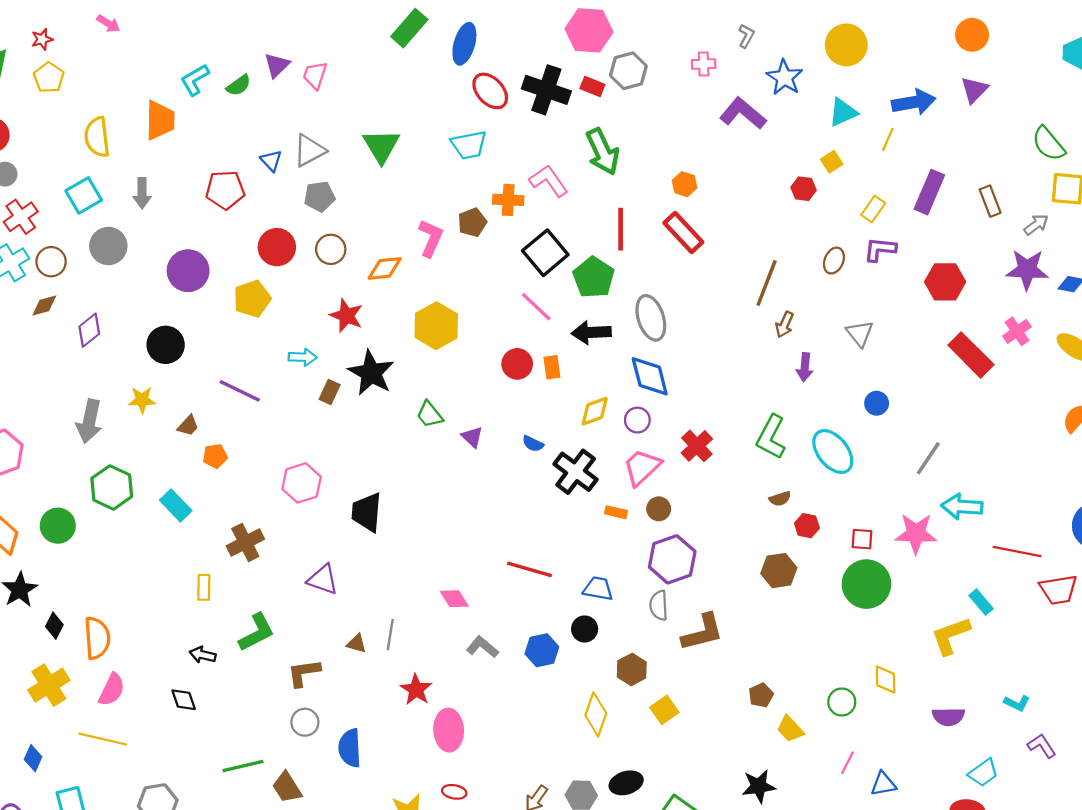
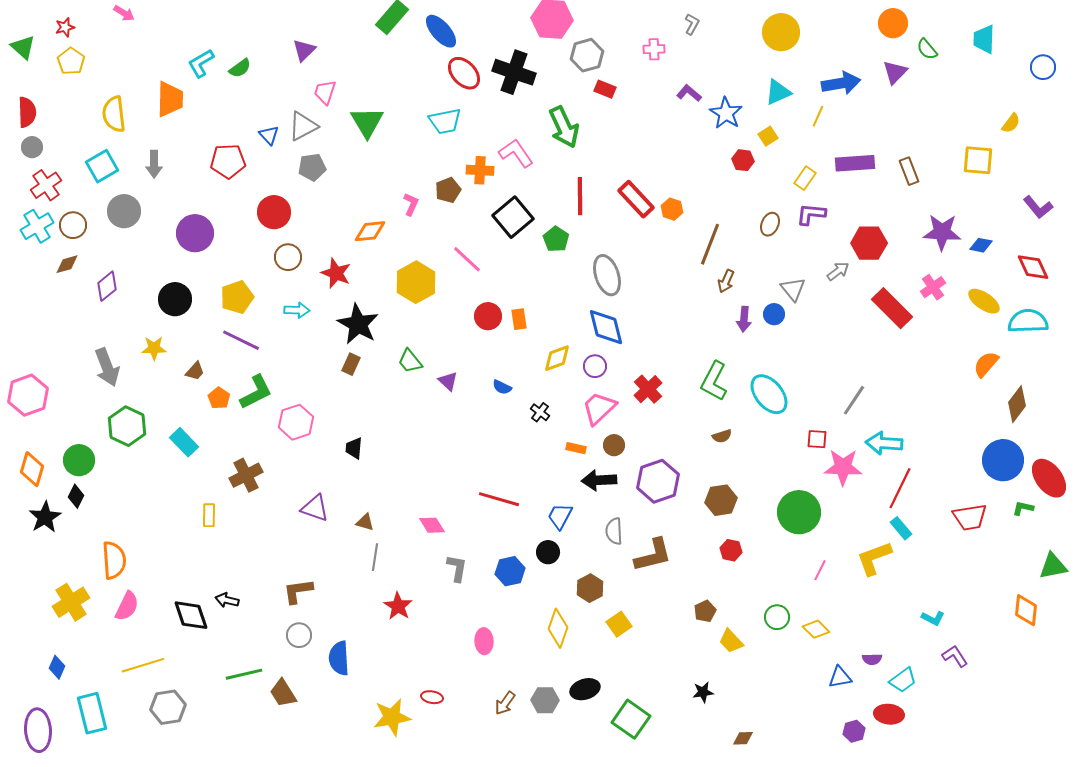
blue ellipse: (464, 44) -> (441, 31), turned -57
purple triangle: (277, 65) -> (304, 50), moved
pink trapezoid: (315, 75) -> (325, 92), moved
blue star: (784, 77) -> (726, 113), moved
red rectangle: (592, 86) -> (605, 89), moved
purple L-shape: (743, 113) -> (689, 93), size x0.6
green semicircle: (1048, 144) -> (927, 49), moved, size x0.7
orange hexagon: (685, 184) -> (672, 209), moved
purple rectangle: (929, 192) -> (855, 163), turned 63
gray arrow: (1036, 225) -> (838, 271), moved
pink L-shape: (431, 238) -> (411, 204), size x0.7
brown circle: (331, 249) -> (288, 257), moved
green pentagon: (594, 277) -> (556, 239), size x0.7
yellow pentagon: (252, 299) -> (237, 297), moved
pink line: (536, 307) -> (467, 259), moved
black arrow: (591, 332) -> (599, 480), moved
brown rectangle: (330, 392) -> (351, 364), moved
blue circle: (877, 403) -> (774, 314), moved
gray arrow: (89, 421) -> (107, 367), turned -33
orange pentagon: (215, 456) -> (219, 398), turned -30
black cross: (576, 472) -> (540, 412), size x0.5
black trapezoid: (367, 512) -> (354, 448), size x0.6
red hexagon: (807, 526) -> (731, 550), moved
red square: (862, 539) -> (817, 439), moved
red line: (1017, 551) -> (900, 488), moved, turned -75
purple hexagon: (672, 559) -> (658, 481), moved
blue trapezoid: (598, 589) -> (560, 516), turned -72
black diamond: (54, 626) -> (76, 496), moved
green L-shape: (257, 632) -> (256, 392), moved
brown triangle: (357, 644) -> (365, 522), moved
gray L-shape: (482, 647) -> (457, 568), turned 60
black arrow: (203, 655) -> (227, 600), moved
yellow diamond: (886, 680) -> (816, 629), moved, turned -44
black diamond: (184, 700) -> (191, 615), size x1.5
purple semicircle: (948, 717) -> (872, 659), moved, size x0.7
pink ellipse: (449, 730) -> (484, 641), moved, size x0.7
yellow line: (103, 739) -> (143, 665), moved, turned -30
pink line: (847, 763) -> (820, 570), moved
blue triangle: (883, 784) -> (840, 677), moved
black star: (759, 786) -> (703, 692), size x0.7

